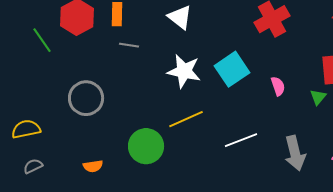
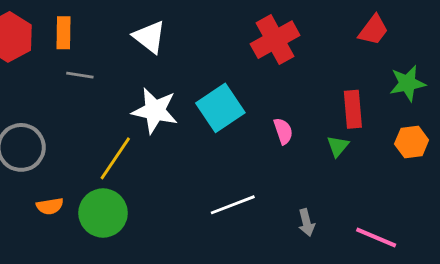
yellow line: (186, 119) -> (115, 158), moved, turned -32
gray arrow: (295, 153) -> (306, 223), size x0.6
orange semicircle: (93, 166) -> (50, 206), moved

